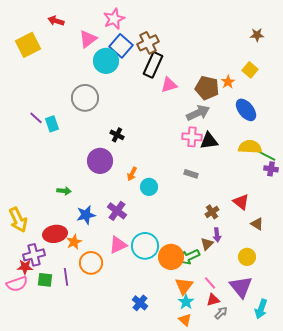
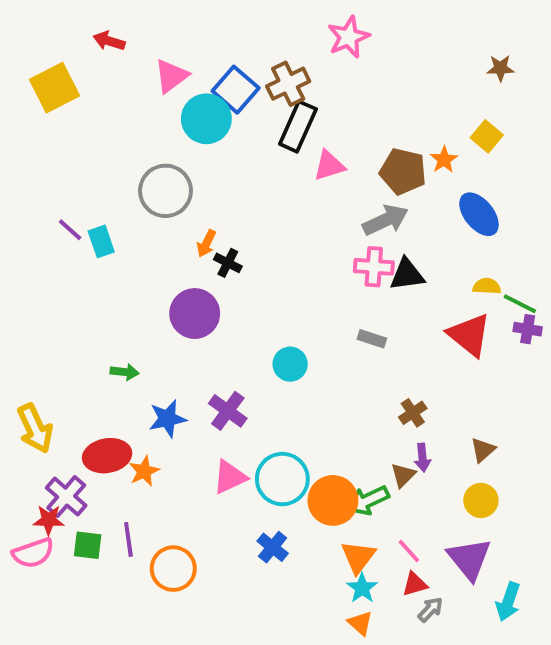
pink star: (114, 19) -> (349, 37), moved
yellow semicircle: (250, 147) -> (487, 286), size x0.6
orange arrow: (132, 174) -> (206, 243), moved
red triangle: (241, 202) -> (469, 335), moved, size x1.4
brown triangle: (257, 224) -> (483, 450), moved, turned 48
purple cross: (34, 255) -> (66, 497), turned -35
orange circle: (91, 263) -> (173, 569), moved
blue cross: (140, 303) -> (273, 547), moved

